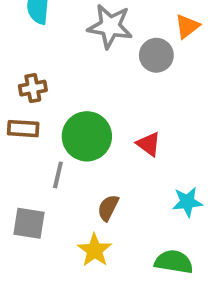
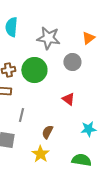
gray circle: (156, 55) -> (72, 62), moved
green circle: (87, 136) -> (34, 70), moved

